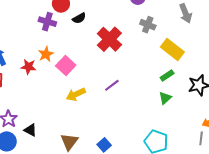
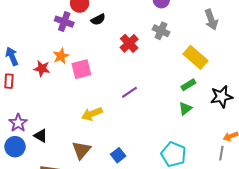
gray cross: (148, 25) -> (161, 31), moved
red cross: (109, 39) -> (129, 43), size x0.7
pink square: (66, 66) -> (81, 69), turned 30
yellow arrow: (76, 94) -> (92, 114), moved

